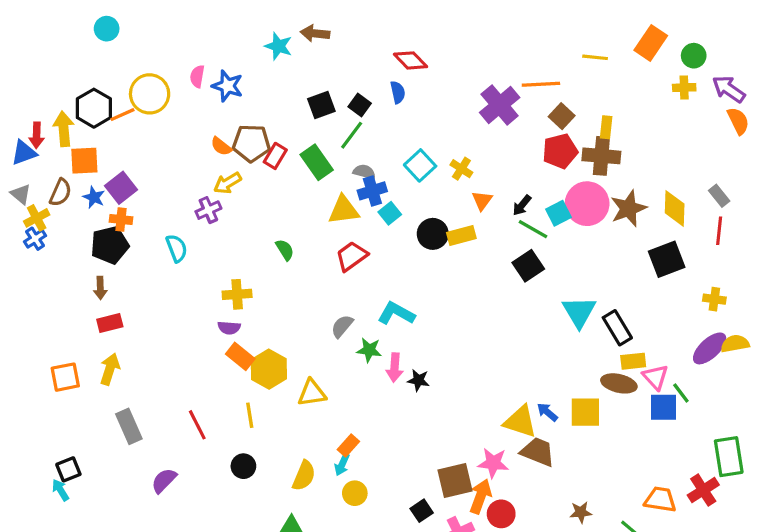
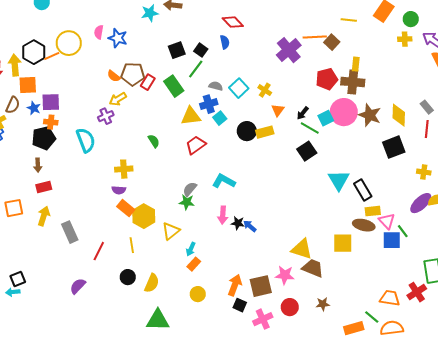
cyan star: (278, 46) -> (150, 13), turned -30
brown square: (562, 116) -> (332, 42), moved
gray semicircle: (364, 172) -> (216, 86), moved
purple square: (121, 188) -> (51, 102), turned 36
brown star: (628, 208) -> (370, 115), turned -30
cyan semicircle: (177, 248) -> (86, 140), size x1.4
green star: (369, 350) -> (187, 202), moved
orange square: (65, 377) -> (14, 208), moved
yellow triangle: (312, 393) -> (171, 231), turned -30
blue arrow: (547, 412) -> (250, 226), moved
red line: (197, 425) -> (99, 251), turned 54
gray rectangle: (129, 426) -> (70, 232), moved
cyan arrow: (342, 465) -> (191, 249), moved
yellow semicircle: (304, 476) -> (152, 283), moved
cyan arrow: (60, 490) -> (13, 292), turned -64
orange arrow: (480, 496) -> (235, 285), moved
black square: (422, 511) -> (240, 305), turned -32
brown star: (581, 512) -> (323, 304), moved

